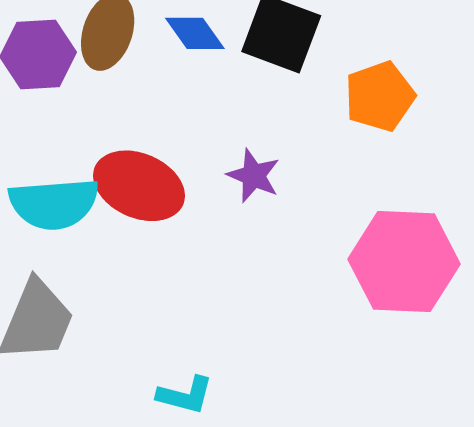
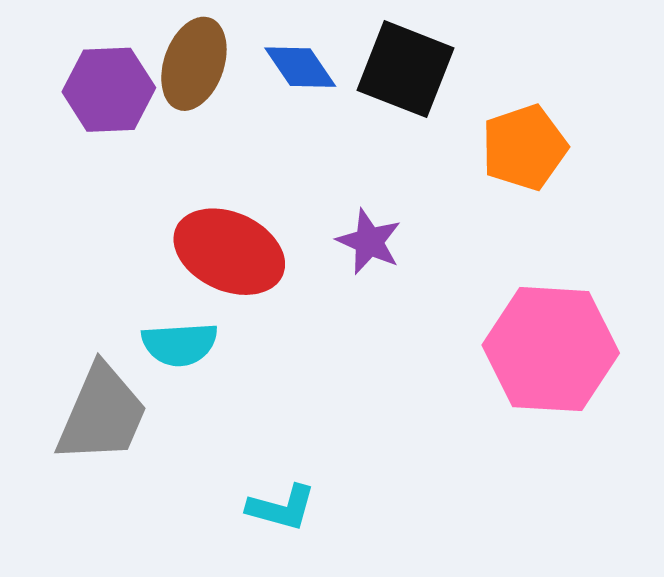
cyan semicircle: (54, 204) -> (180, 344), moved, size x0.7

